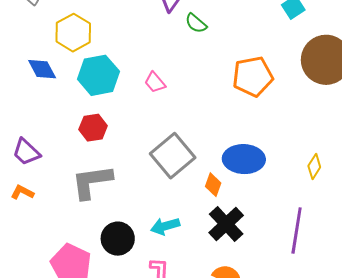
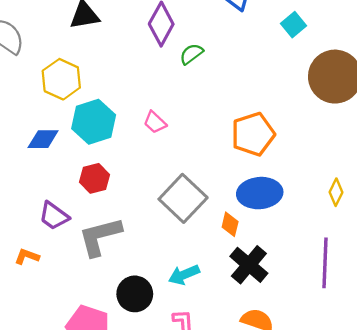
green semicircle: (196, 23) -> (191, 54), turned 110
blue diamond: (42, 69) -> (43, 139), moved, turned -56
orange pentagon: (253, 76) -> (253, 134), moved
purple trapezoid: (26, 152) -> (54, 216), moved

